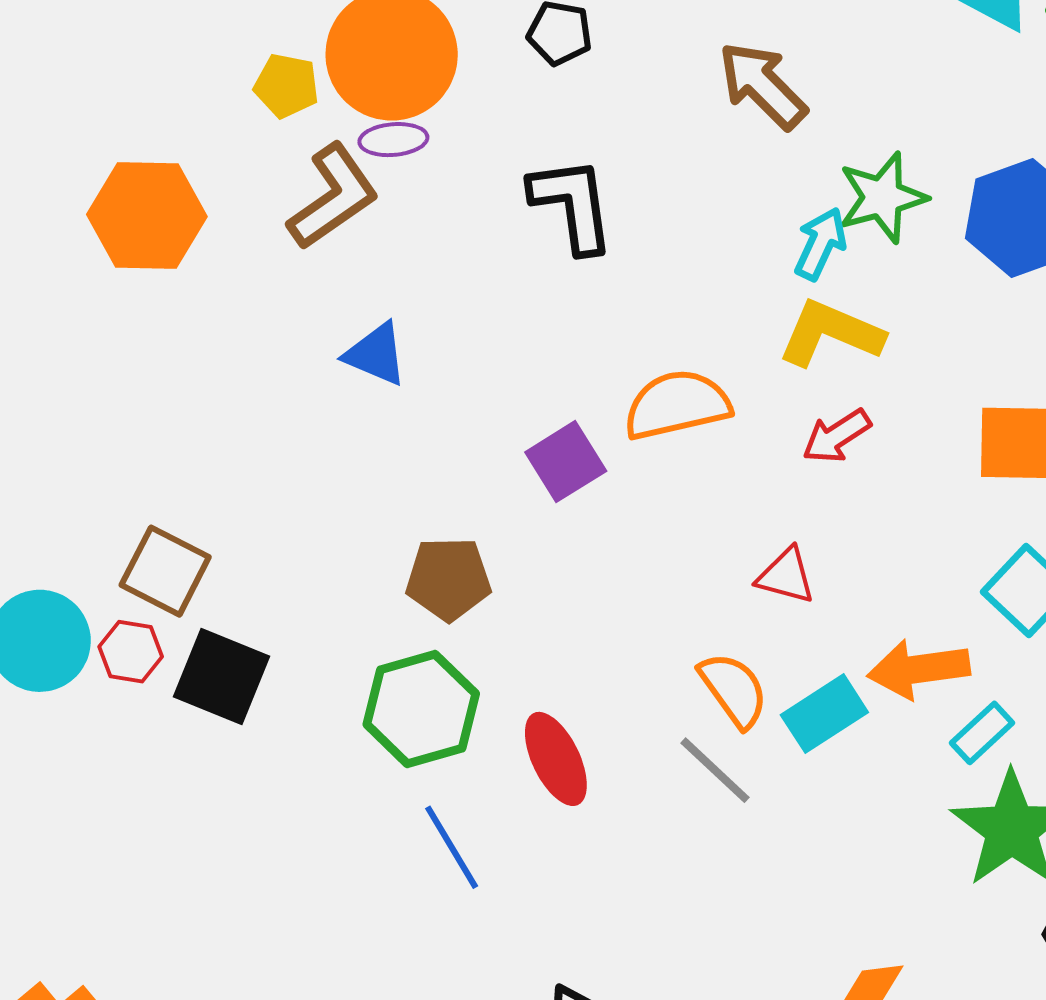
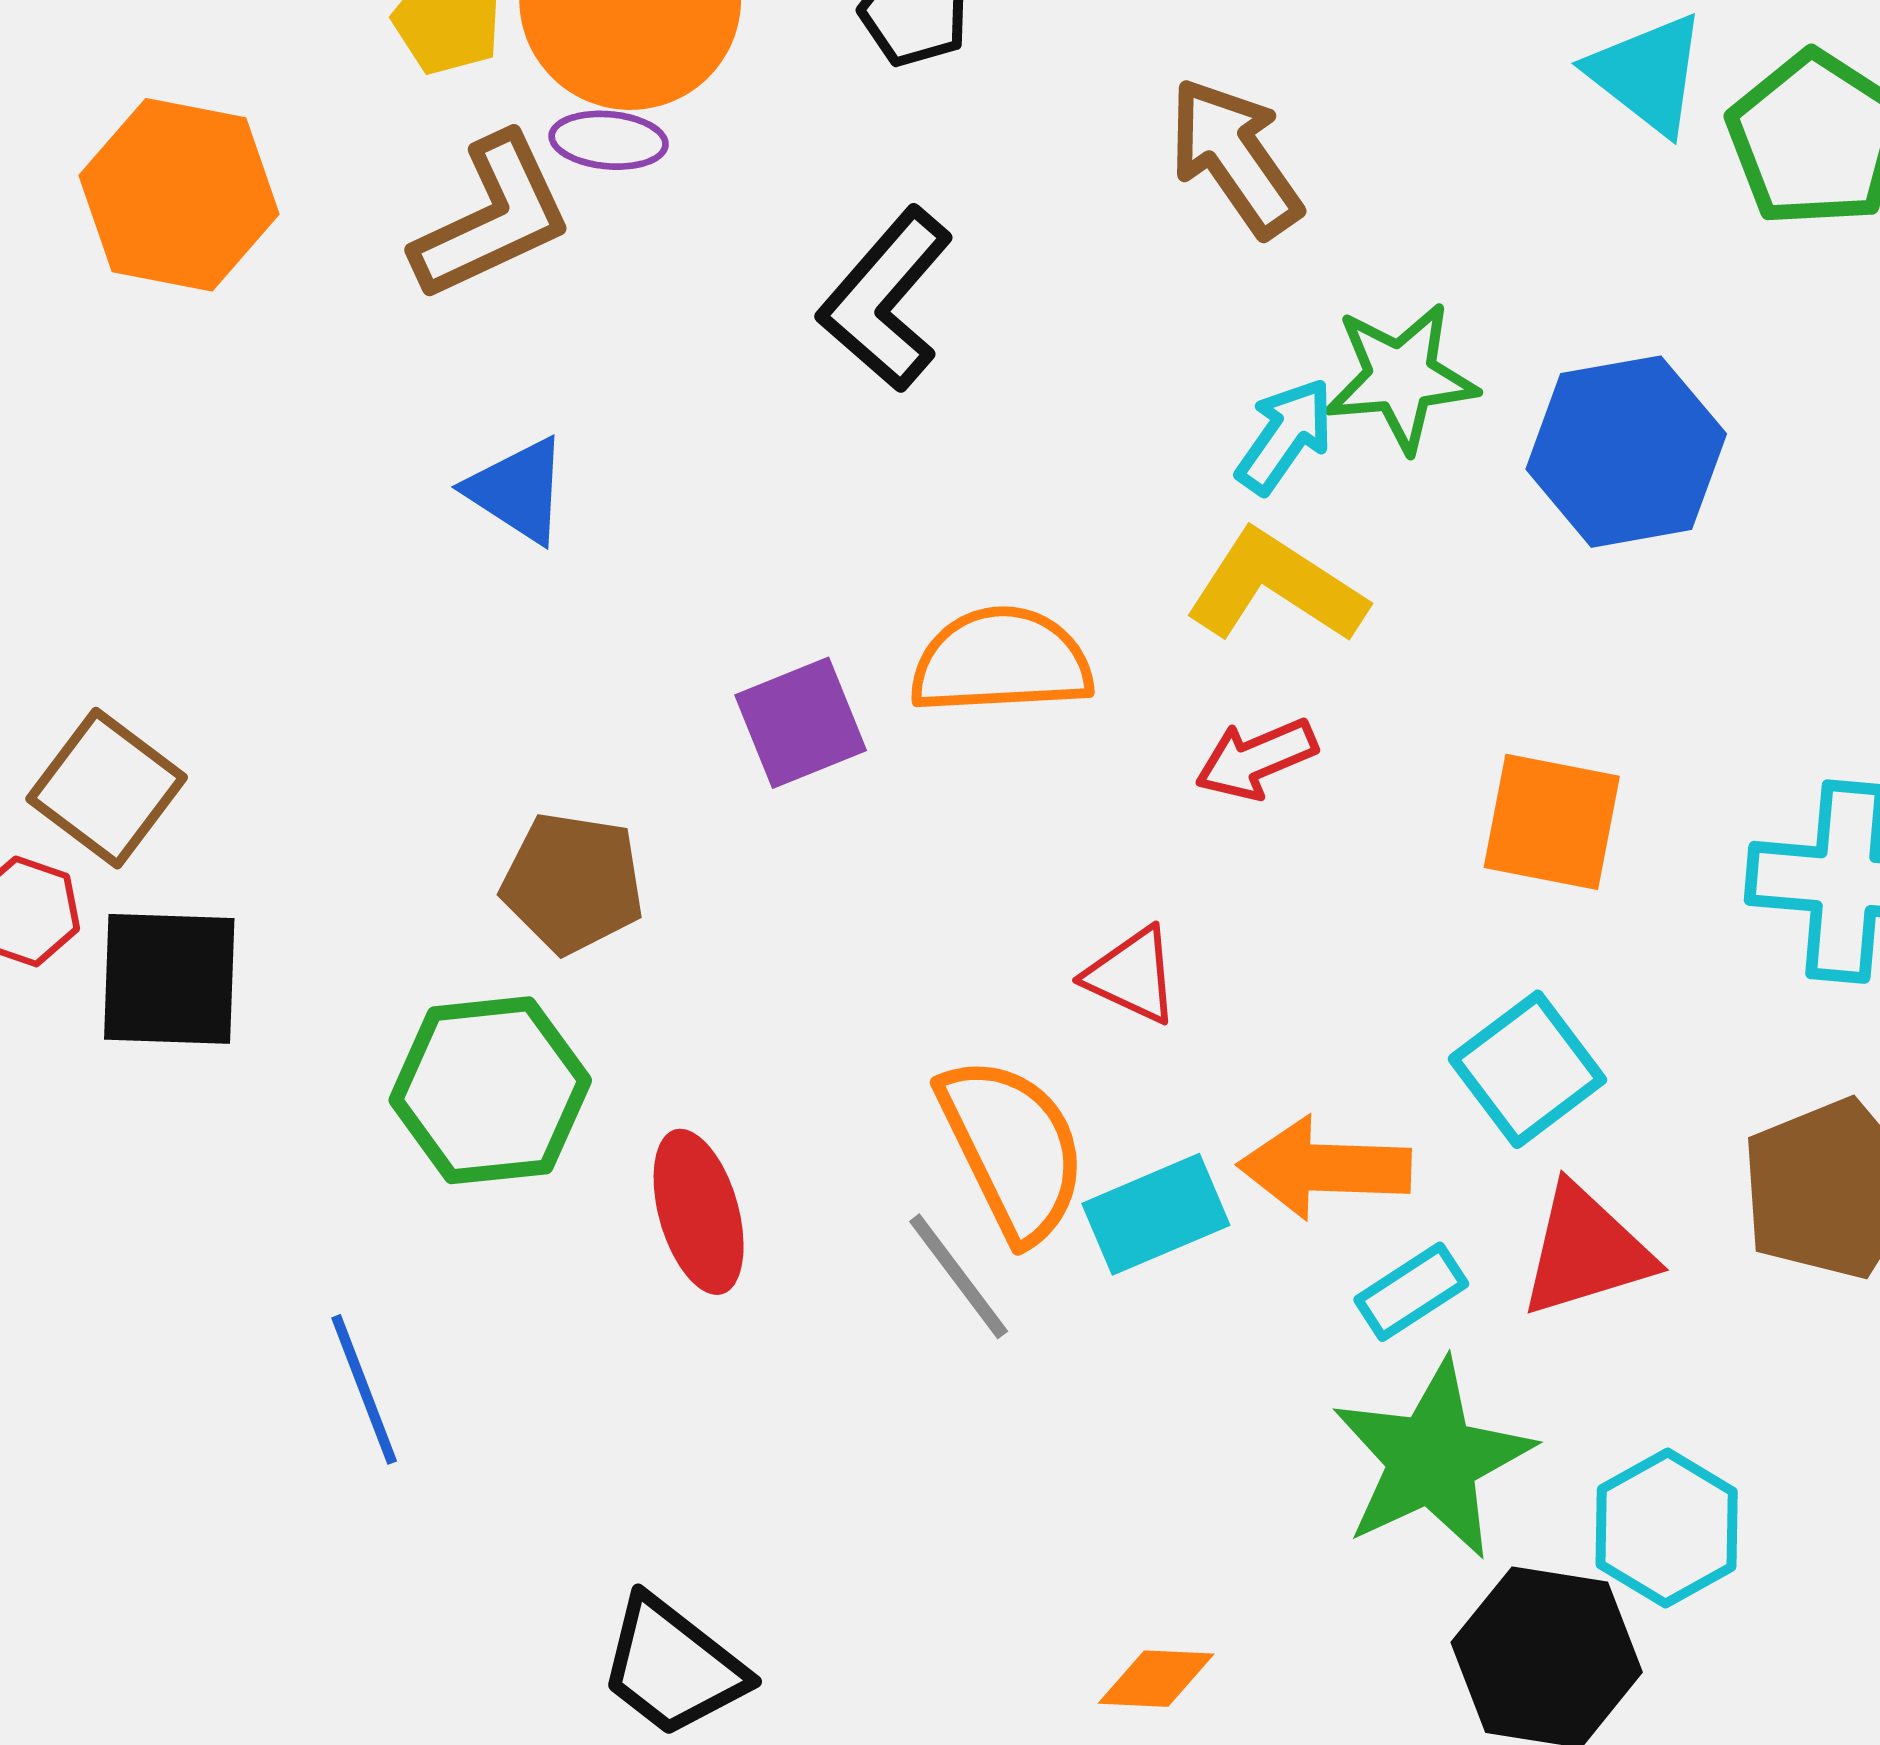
black L-shape: (572, 205) -> (886, 299), turned -141
black square: (222, 677) -> (169, 979), turned -30
orange semicircle: (734, 690) -> (1013, 1149), size x1.4
blue line: (452, 847) -> (364, 1389), moved

